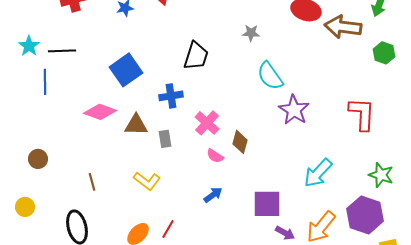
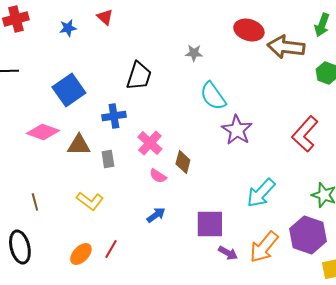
red L-shape: (362, 114) -> (305, 134), turned -141

